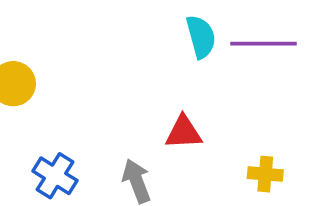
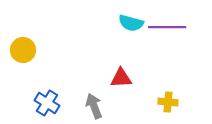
cyan semicircle: (201, 37) -> (131, 23), turned 120

